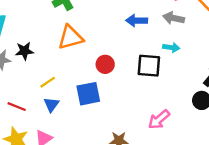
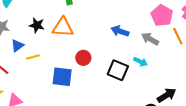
black star: (24, 51) -> (37, 25), moved
blue triangle: (51, 105) -> (17, 45), moved

